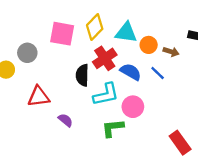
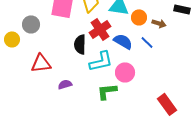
purple semicircle: (65, 120) -> (65, 84), turned -56

